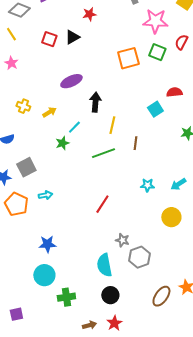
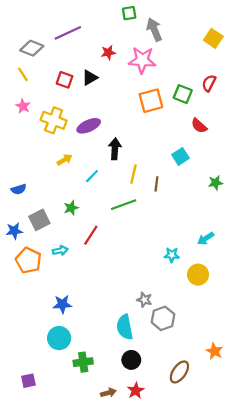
pink star: (155, 21) -> (142, 60), moved
red semicircle: (174, 92) -> (199, 126), moved, turned -133
yellow cross: (23, 106) -> (54, 120), moved, size x1.6
green star: (62, 143) -> (71, 208), moved
brown line: (135, 143) -> (156, 184), moved
cyan star: (147, 185) -> (172, 255), moved
red line: (102, 204) -> (91, 235), moved
brown ellipse: (161, 296) -> (179, 372), moved

